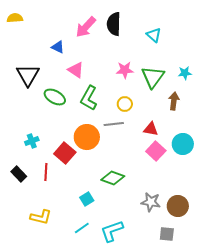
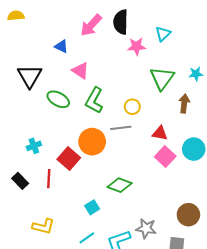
cyan triangle: (154, 35) -> (163, 34), turned 35
pink star: (125, 70) -> (137, 46), moved
gray star: (151, 202) -> (146, 228), moved

